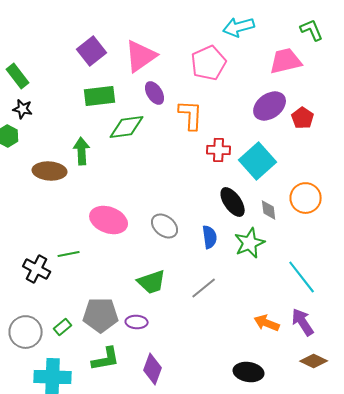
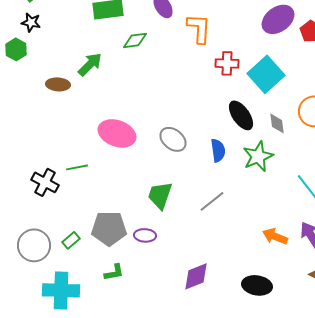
green diamond: (127, 127) -> (135, 40), size x0.7
green arrow: (82, 151) -> (90, 64), turned 48
brown ellipse: (50, 171) -> (58, 84), size x0.7
green trapezoid: (152, 282) -> (160, 195), turned 128
green L-shape: (106, 359) -> (114, 272), size x0.7
purple diamond: (153, 369) -> (196, 276), moved, turned 48

